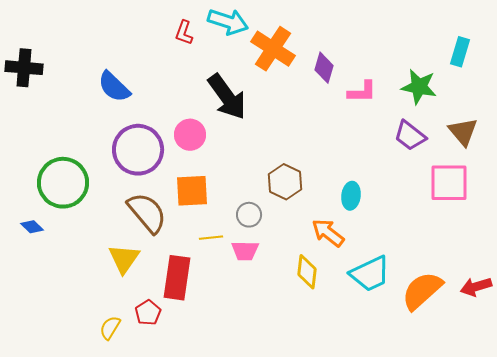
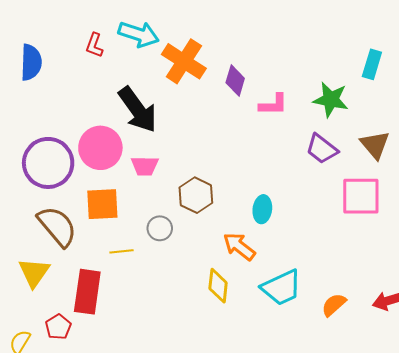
blue semicircle: (114, 87) -> (31, 62), moved, turned -132
pink circle: (190, 135) -> (100, 148), size x1.4
pink trapezoid: (245, 251) -> (145, 166), moved
orange semicircle: (422, 291) -> (334, 305), size x0.6

